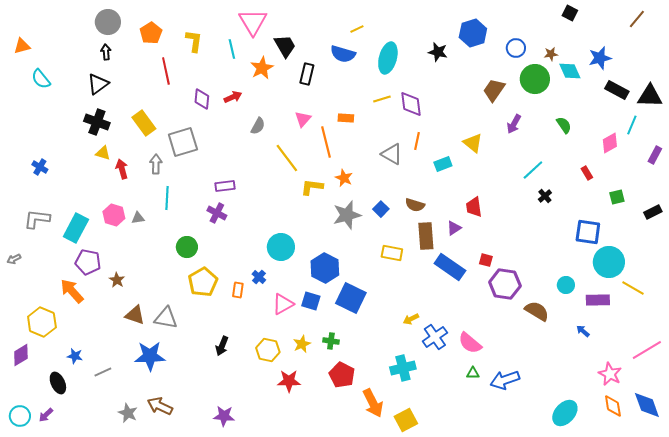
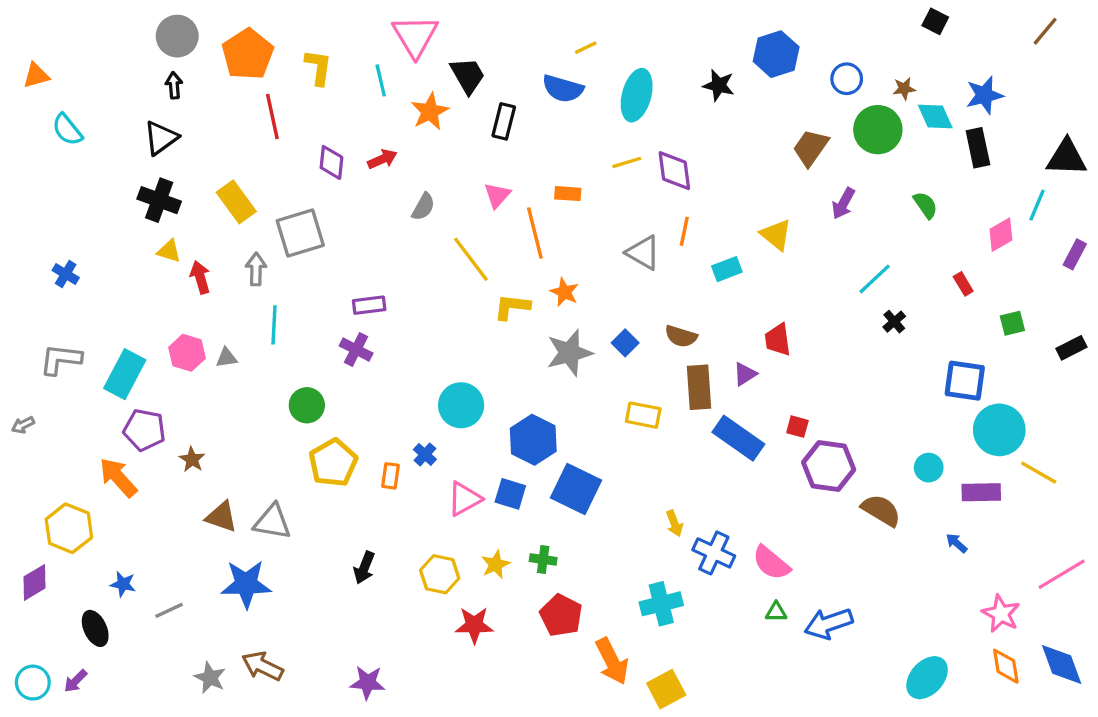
orange pentagon: (151, 33) -> (248, 54), size x1.4
black rectangle: (617, 90) -> (978, 148), moved, turned 50
yellow arrow: (411, 319) -> (674, 523), turned -84
blue cross: (435, 337) -> (714, 553), turned -30

